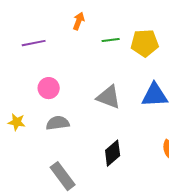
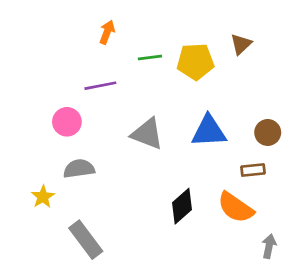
purple line: (34, 43) -> (100, 86), moved
yellow star: (17, 122) -> (43, 197), moved, turned 30
black diamond: (113, 153) -> (182, 206), moved

